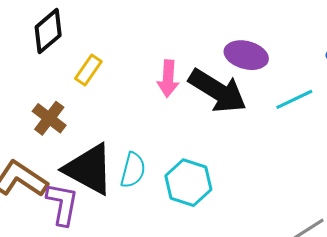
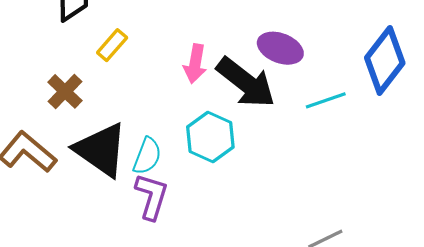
cyan hexagon: (188, 183) -> (210, 137), moved
purple L-shape: (62, 204) -> (152, 196), moved

